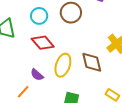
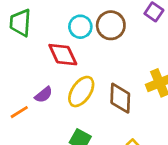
cyan circle: (39, 16) -> (80, 27), moved
purple semicircle: (37, 75) -> (44, 95), turned -96

